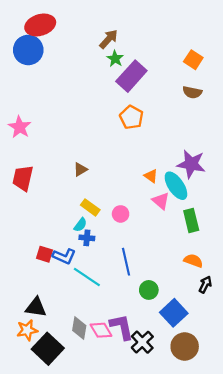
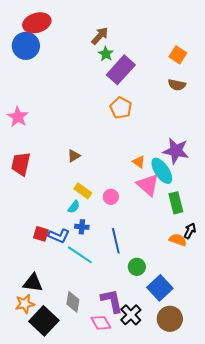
pink triangle: (161, 201) -> (148, 185), size x1.4
blue cross: (87, 238) -> (82, 227), moved
black arrow: (205, 285) -> (190, 231), moved
pink diamond: (101, 330) -> (101, 323), moved

